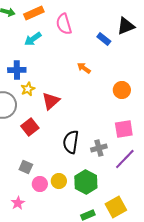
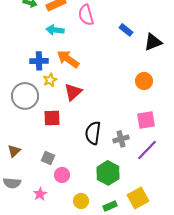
black triangle: (126, 26) -> (153, 42), moved
cyan arrow: (33, 39) -> (55, 30), turned 42
orange arrow: (84, 68) -> (68, 59), moved, size x1.6
red square: (30, 127) -> (52, 118), turned 36
yellow circle: (59, 181) -> (81, 201), moved

